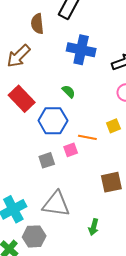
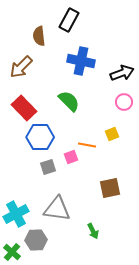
green semicircle: (69, 91) -> (69, 101), size x1.6
blue hexagon: (53, 121) -> (40, 137), moved
green arrow: (94, 227) -> (93, 231), turned -42

